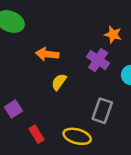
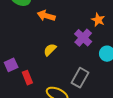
orange arrow: (47, 54) -> (46, 16), moved
red rectangle: (37, 134) -> (27, 78), moved

